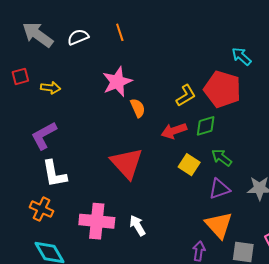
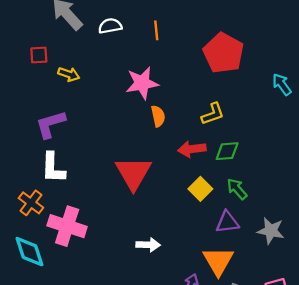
red pentagon: (222, 89) -> (223, 53), moved
pink cross: (97, 221) -> (67, 226), moved
white arrow: (137, 225) -> (148, 245), moved, turned 110

